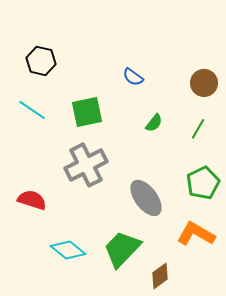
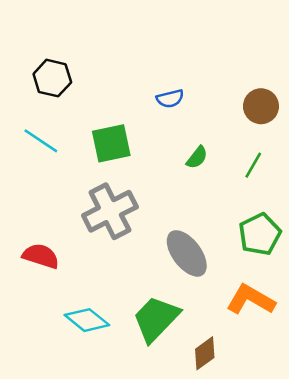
blue semicircle: (133, 77) -> (170, 99), turned -50

